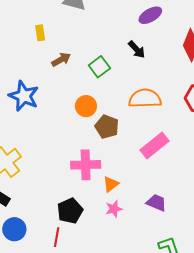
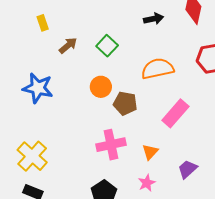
black arrow: (137, 49) -> (154, 19), moved, turned -48
orange triangle: (111, 184) -> (150, 152), moved
purple trapezoid: (156, 203) -> (187, 169), turned -55

